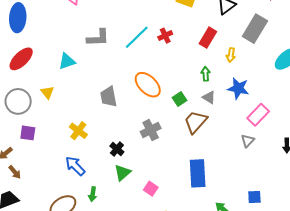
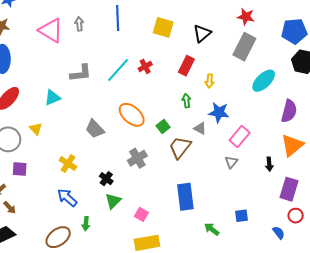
gray rectangle: (255, 29) -> (244, 47), moved
gray trapezoid: (109, 97) -> (95, 129), turned -30
gray triangle: (209, 97) -> (200, 128), moved

